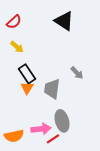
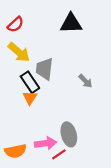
black triangle: (64, 21) -> (71, 23), turned -35
yellow arrow: (17, 47) -> (19, 52), size x1.5
gray trapezoid: (52, 89) -> (44, 69), moved

